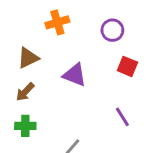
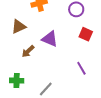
brown arrow: (25, 92) -> (28, 51), moved
green cross: (25, 126) -> (17, 81), moved

